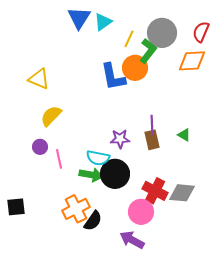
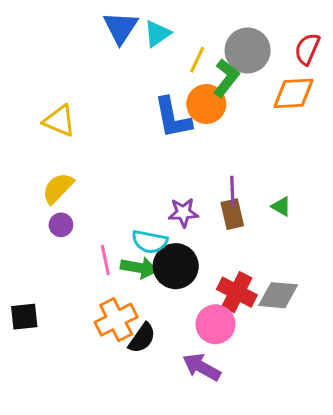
yellow semicircle: (51, 116) -> (58, 188), moved
pink line: (59, 159) -> (105, 260), moved

